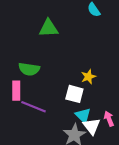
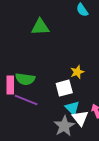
green semicircle: (29, 69) -> (25, 79), moved
white square: (74, 94) -> (64, 88), turned -30

